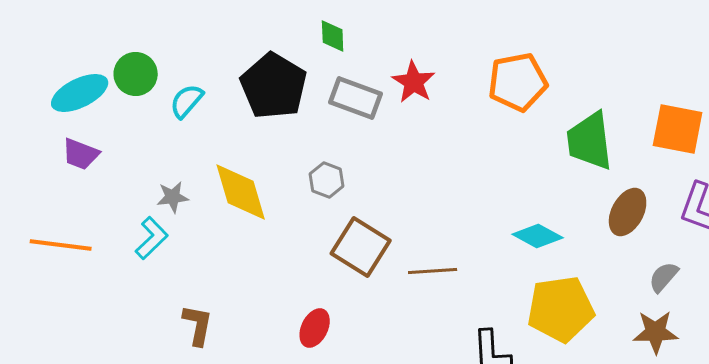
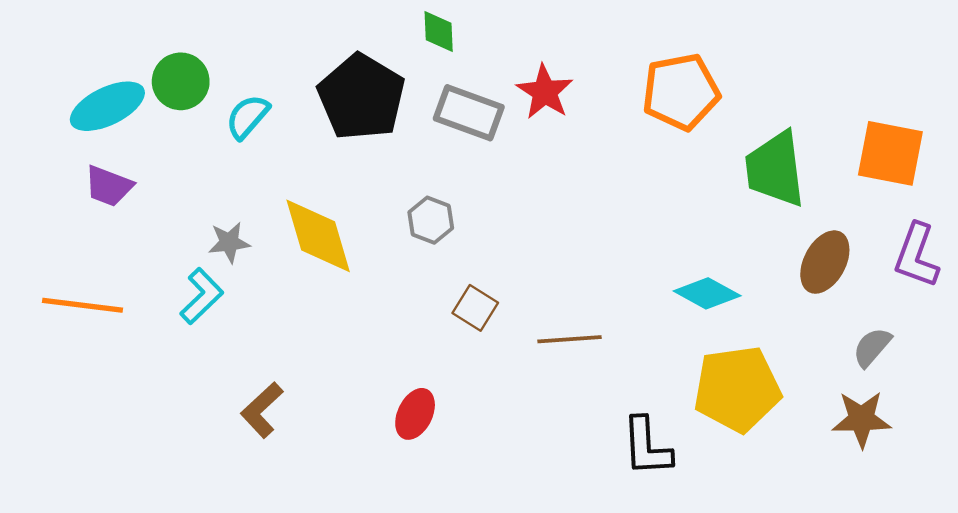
brown square: (361, 247) -> (475, 308), size x0.6
brown L-shape: (198, 325) -> (262, 410), turned -144

